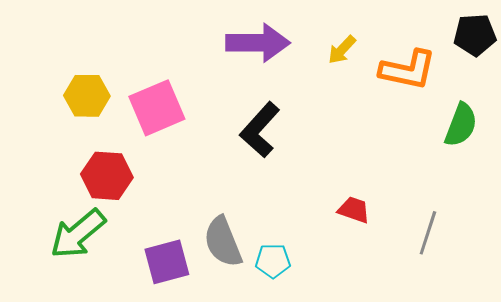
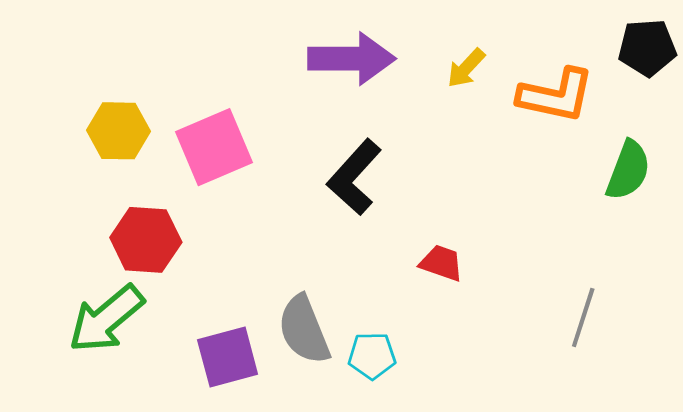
red trapezoid: (354, 210) -> (441, 263), moved

